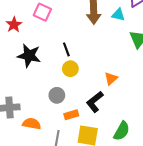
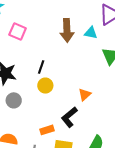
black line: (66, 49) -> (41, 67), turned 40
gray circle: (57, 95) -> (14, 100), moved

